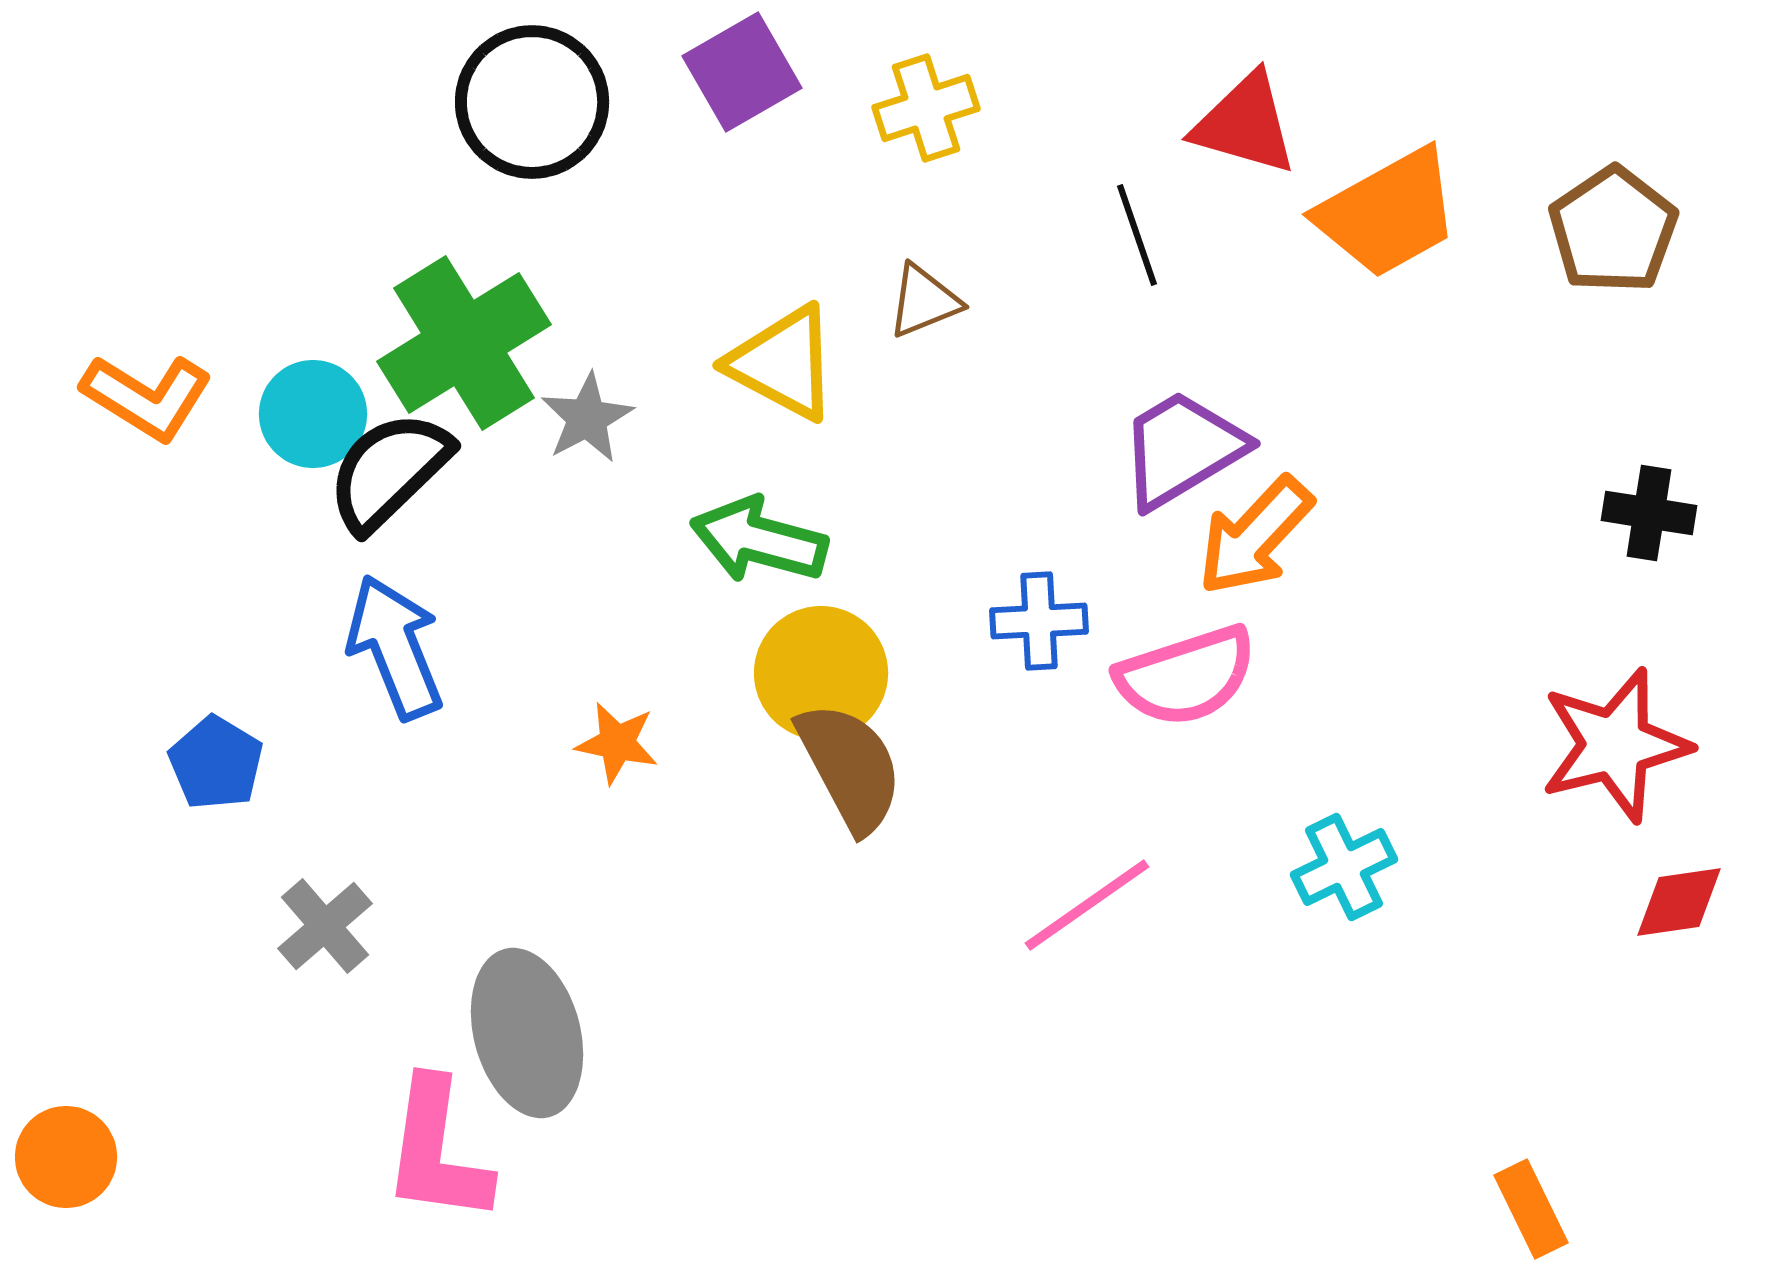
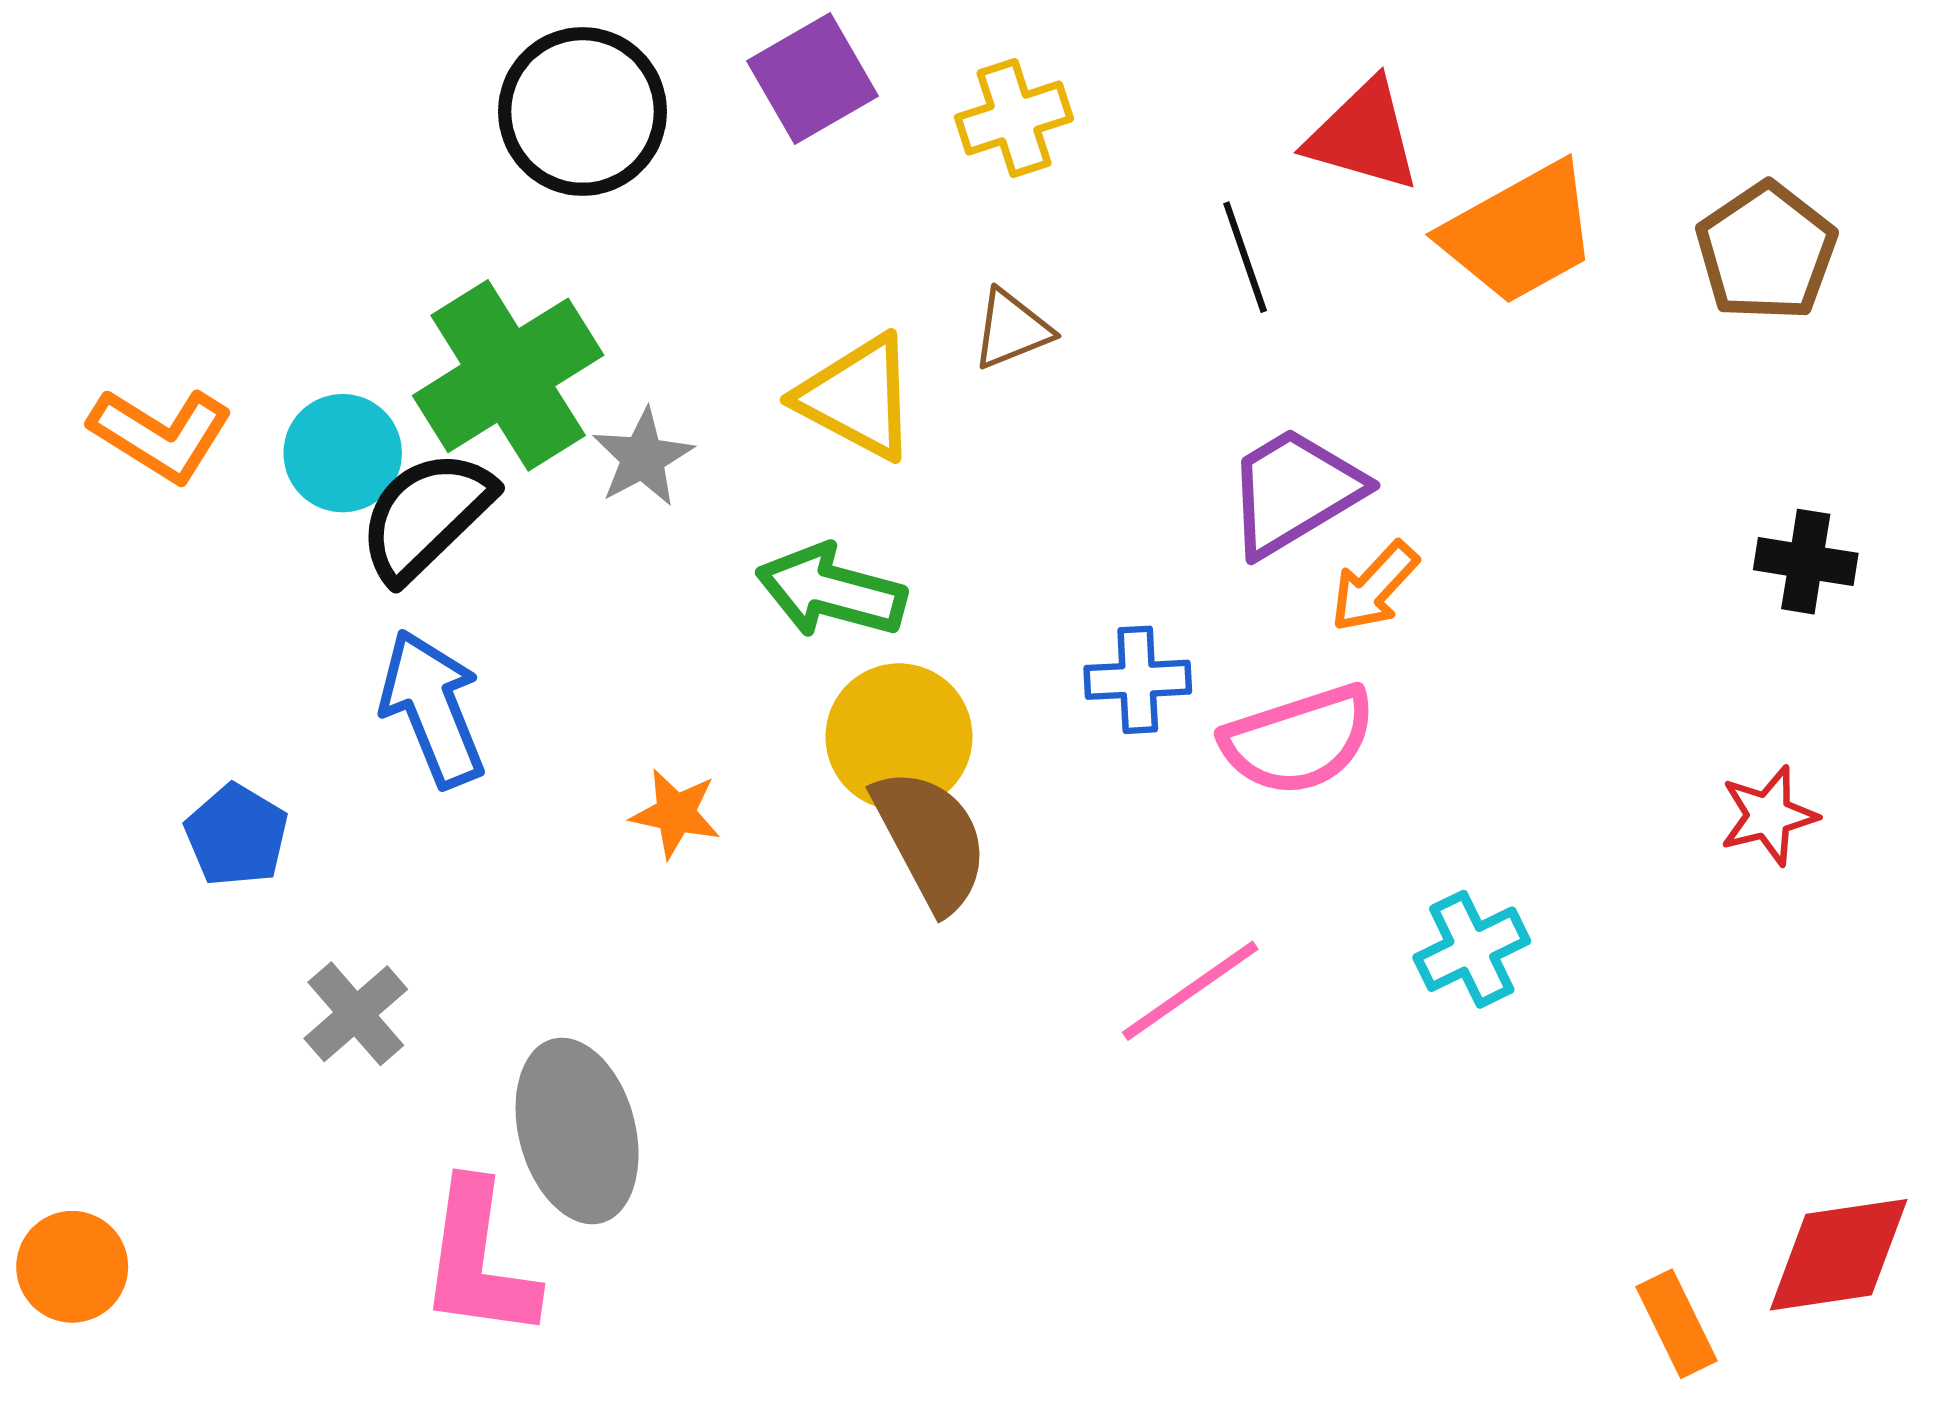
orange arrow: (1255, 536) -> (1374, 587), size x0.7
red star: (1615, 745) -> (1768, 816), size x0.6
red diamond: (1679, 902) -> (1839, 1255), moved, size x1.5

